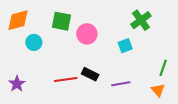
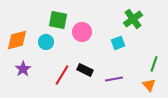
orange diamond: (18, 20) -> (17, 40), moved
cyan circle: (34, 42) -> (46, 42), moved
red line: (66, 80) -> (62, 75), turned -50
purple star: (17, 84) -> (23, 69), moved

